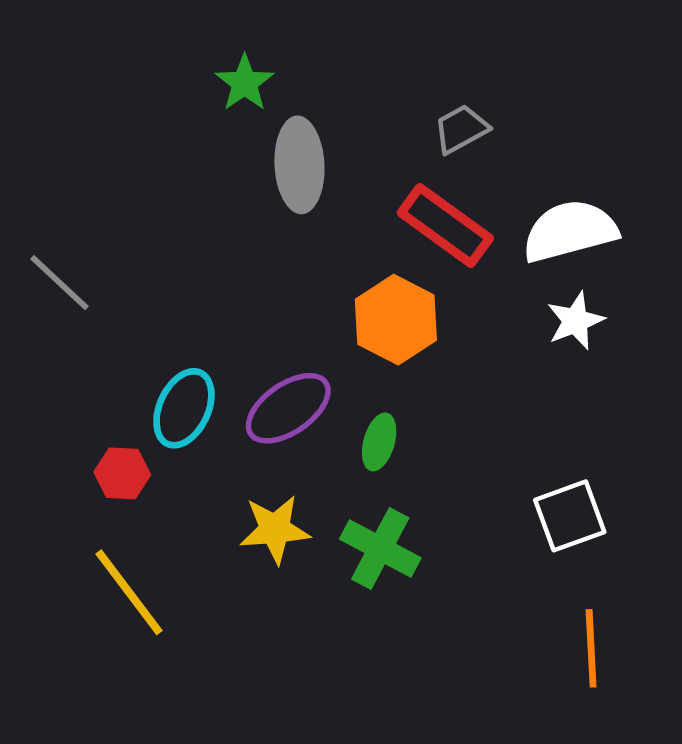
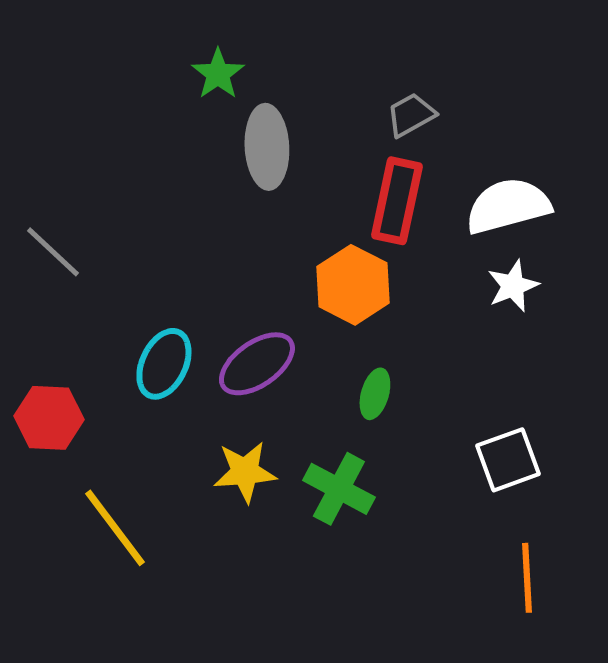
red rectangle: (445, 225) -> (397, 201), turned 66
green ellipse: (379, 442) -> (375, 394), moved
red hexagon: (122, 473) -> (49, 418), moved, size x1.4

